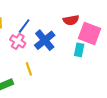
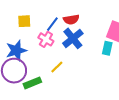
red semicircle: (71, 20) -> (71, 20), moved
yellow line: (29, 69) -> (57, 67), turned 64

